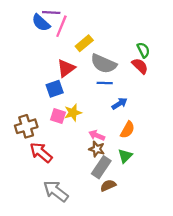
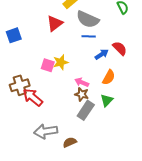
red semicircle: (140, 66) -> (120, 48), moved
blue square: (55, 89) -> (14, 35), moved
brown cross: (26, 126) -> (20, 85), moved
brown semicircle: (108, 185) -> (70, 142), moved
gray arrow: (56, 191) -> (46, 131), turned -45

